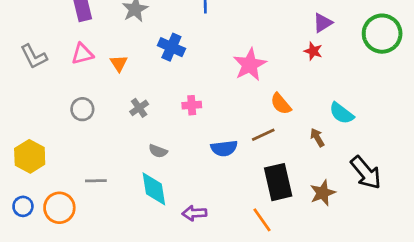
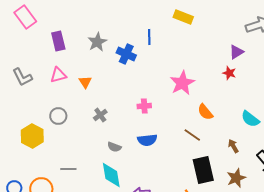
blue cross: (171, 47) -> (126, 54), moved
pink cross: (192, 105) -> (144, 106), moved
brown line: (263, 135) -> (192, 135), turned 60
brown arrow: (317, 138) -> (233, 146), moved
blue semicircle: (224, 148) -> (147, 140), moved
yellow hexagon: (30, 156) -> (32, 136), moved

